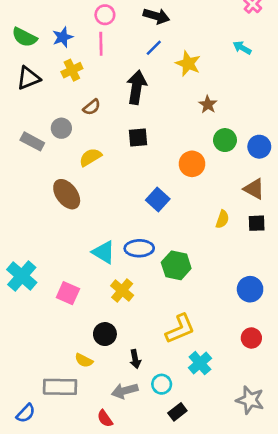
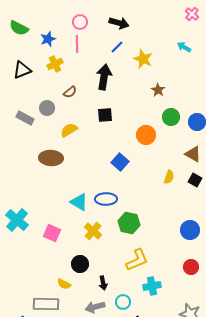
green semicircle: (24, 37) -> (19, 28), moved
brown ellipse: (67, 194) -> (51, 158), turned -50
black square: (257, 223) -> (195, 180), turned 32
green hexagon: (176, 265) -> (129, 223), moved
cyan cross: (200, 363) -> (152, 286), turned 30

